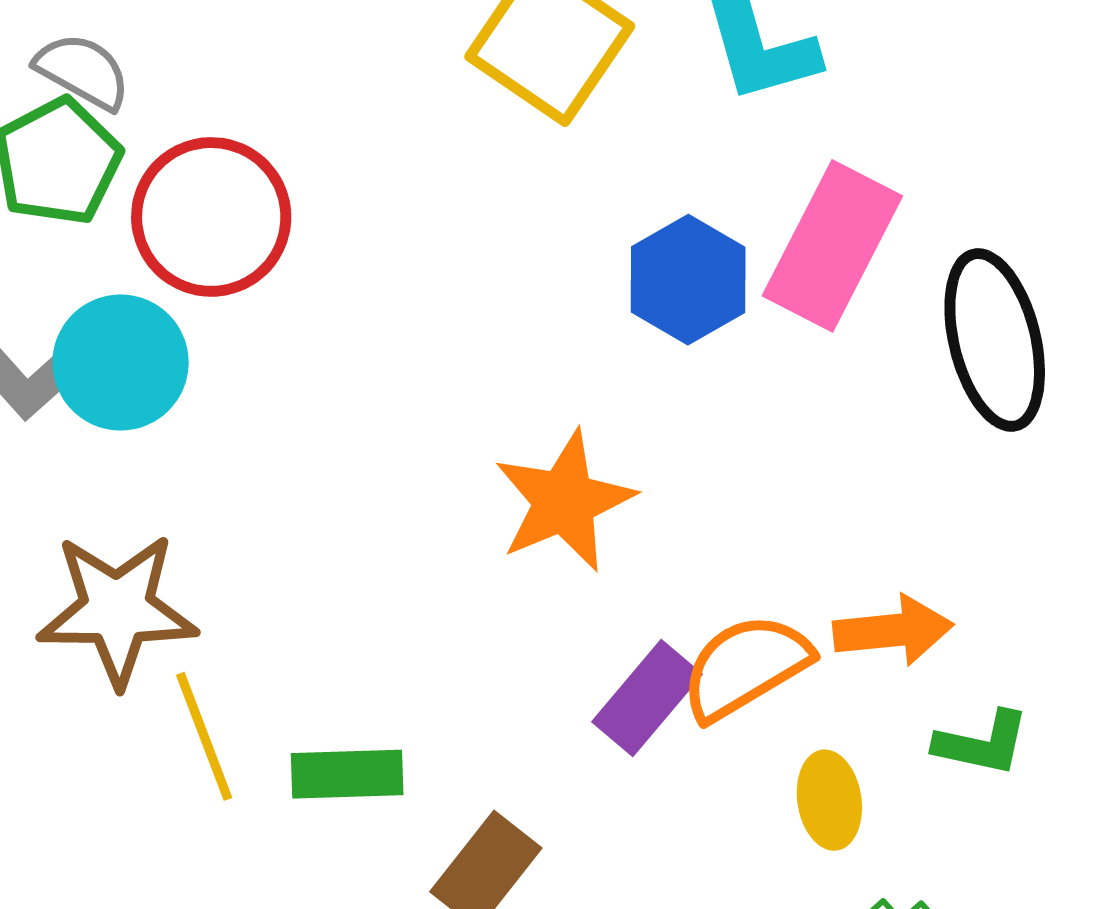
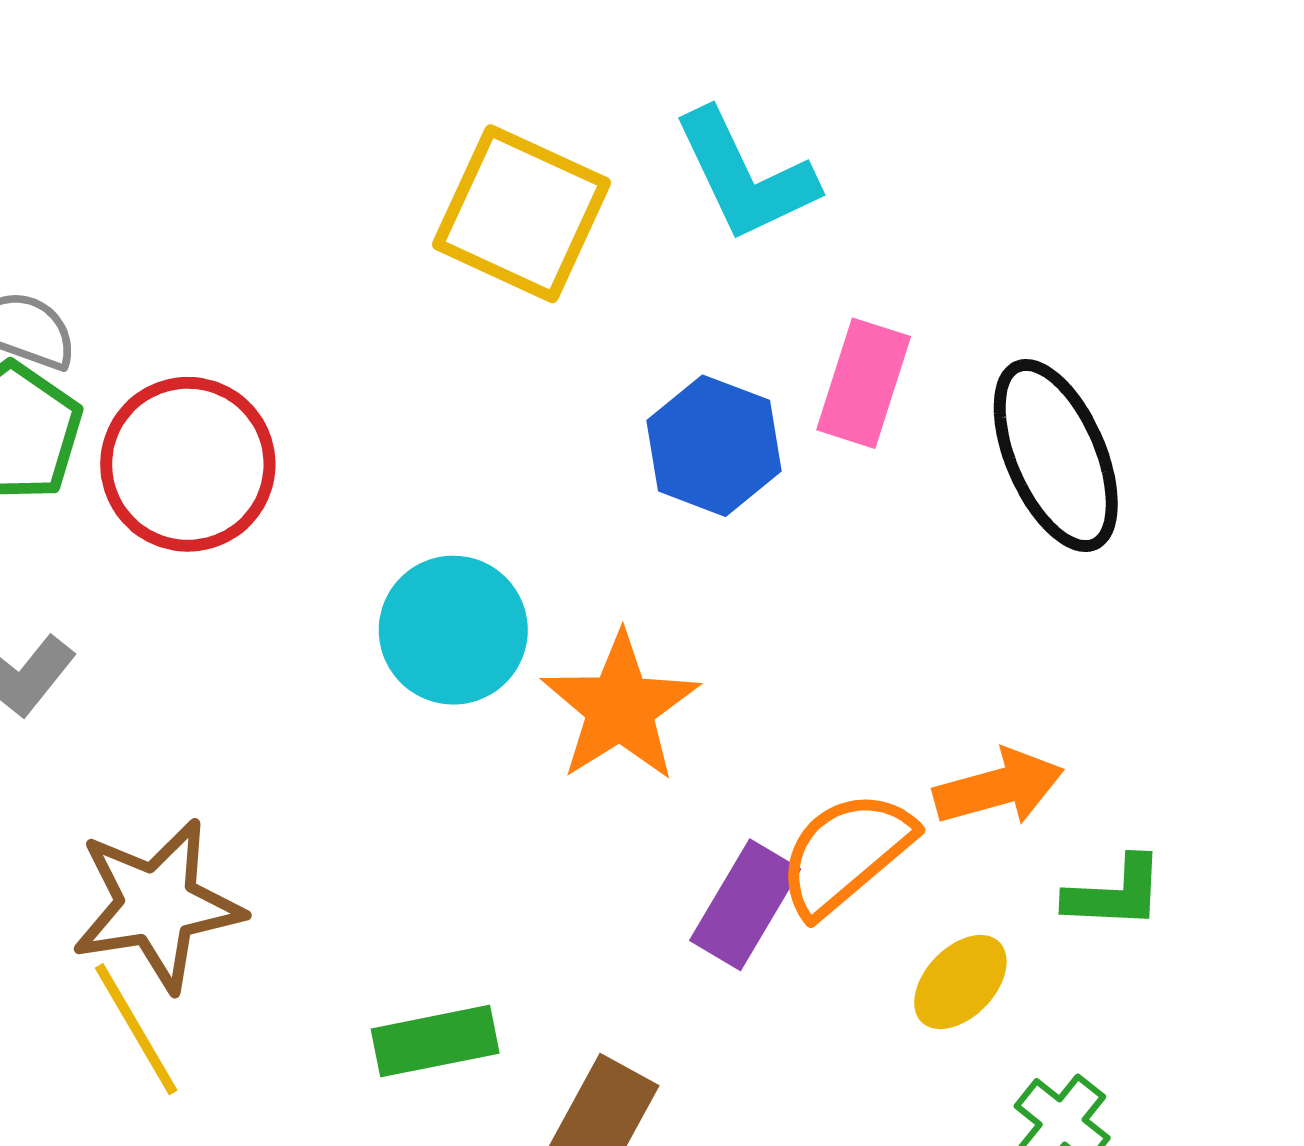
pink rectangle: (832, 246) -> (864, 383), size x0.7
cyan circle: (121, 363) -> (453, 630), moved
yellow line: (204, 736) -> (136, 1029), moved
yellow ellipse: (829, 800) -> (960, 982), turned 62

